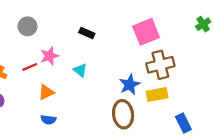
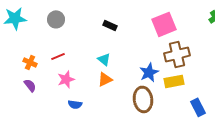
pink star: (49, 56) -> (66, 79), moved
orange triangle: (46, 92) -> (105, 79), moved

